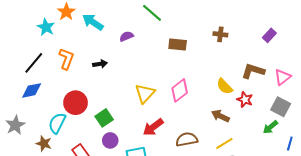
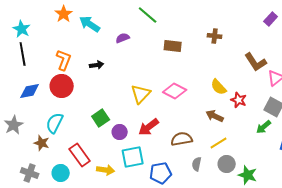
cyan star: (46, 27) -> (22, 29), moved
purple rectangle: (269, 35) -> (271, 19), moved
black line: (34, 63) -> (23, 54), moved, turned -50
brown L-shape: (253, 71) -> (256, 62), moved, turned -140
pink diamond: (180, 90) -> (175, 91), turned 65
red circle: (76, 103) -> (62, 86), moved
purple circle: (110, 140) -> (120, 132), moved

